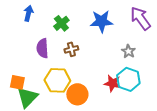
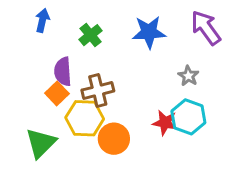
brown cross: (71, 49) -> (98, 91), moved, size x1.5
orange square: (17, 82) -> (57, 93), moved, turned 35

